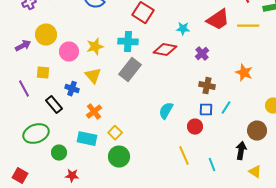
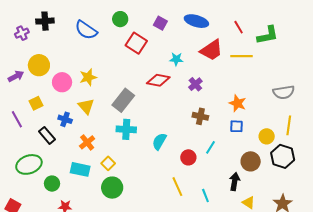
cyan cross: (128, 42) -> (126, 129), moved
yellow square: (43, 73) -> (36, 103), turned -32
cyan line: (226, 108) -> (210, 147), moved
blue square: (206, 110) -> (237, 126), moved

